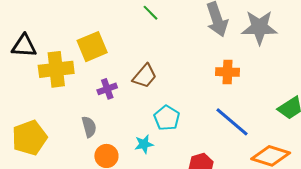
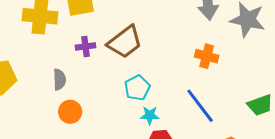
brown trapezoid: (145, 76) -> (125, 42), size x1.4
cyan star: (144, 144) -> (150, 115), moved

